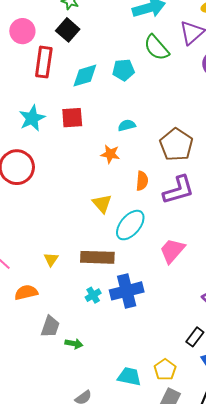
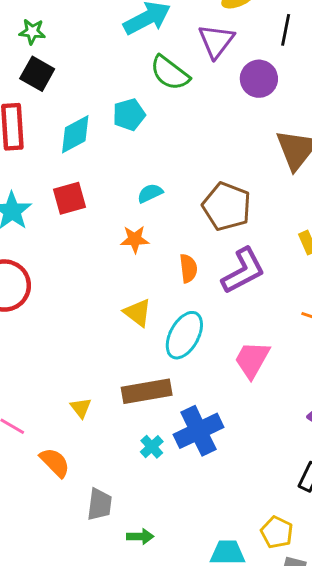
orange semicircle: (26, 292) -> (55, 462), turned 70
green arrow: (74, 344) -> (140, 536), moved

